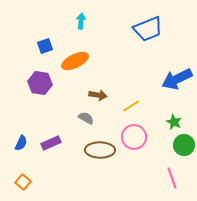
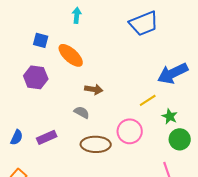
blue square: (45, 46) -> (41, 40), turned 35
orange ellipse: (75, 61) -> (71, 55), turned 68
yellow line: (131, 106) -> (148, 100), moved

